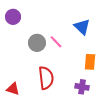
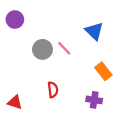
orange rectangle: (90, 62) -> (103, 71), turned -42
red semicircle: (46, 78) -> (53, 90), size x0.6

